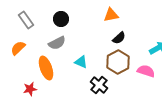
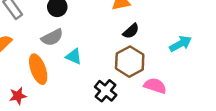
cyan triangle: (81, 62) -> (74, 56), moved
pink semicircle: (146, 71) -> (155, 86), moved

